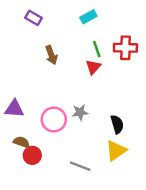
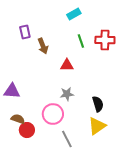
purple rectangle: (33, 18) -> (25, 32), moved, turned 48
red triangle: (93, 67) -> (67, 65), moved, turned 48
pink circle: (54, 119) -> (53, 114), moved
gray line: (80, 166) -> (67, 139), turned 42

